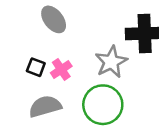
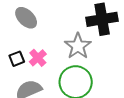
black square: (36, 67) -> (17, 59), turned -35

